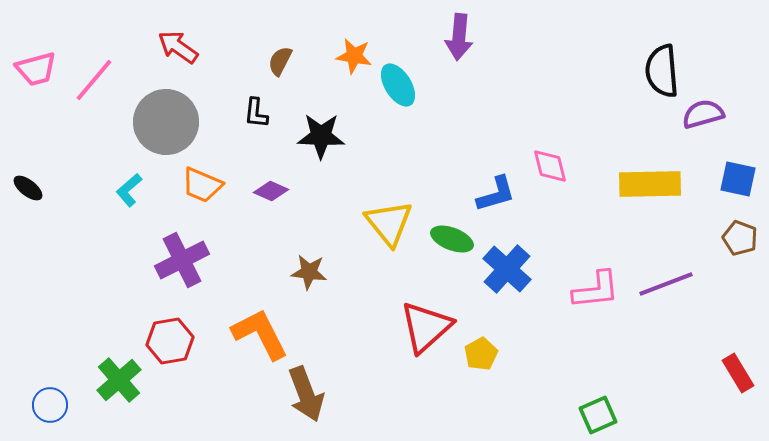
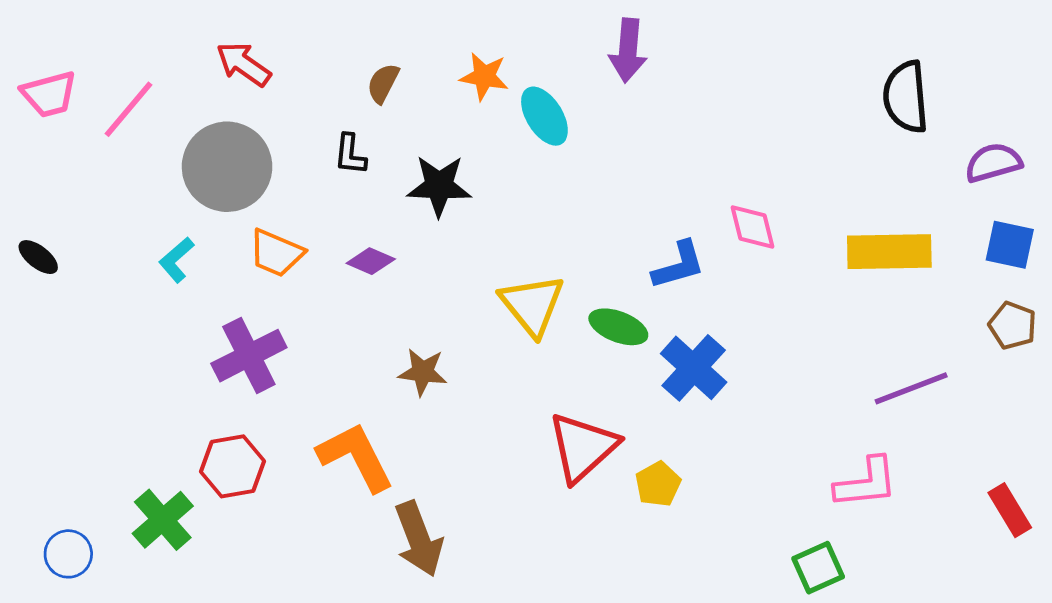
purple semicircle: (703, 114) -> (993, 163), moved
pink L-shape: (596, 290) -> (866, 483), moved

